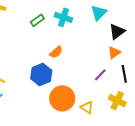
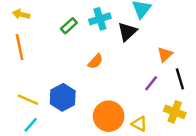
cyan cross: (63, 17) -> (100, 19), turned -30
black triangle: (117, 32) -> (127, 32), moved
blue hexagon: (41, 75) -> (63, 97), moved

